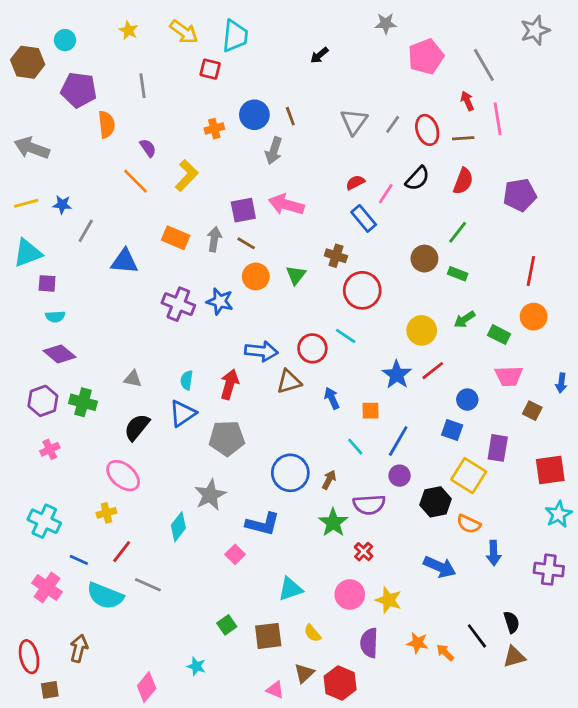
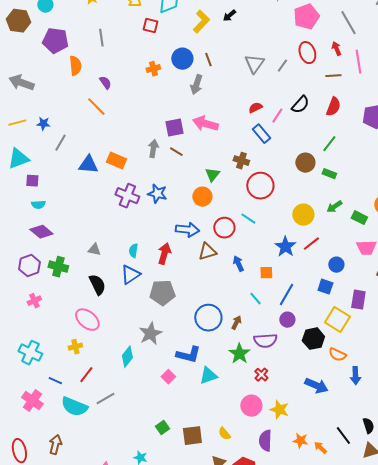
red ellipse: (427, 130) -> (307, 53), moved
yellow L-shape: (187, 176) -> (201, 22), moved
orange rectangle: (176, 238) -> (116, 161), moved
orange circle: (256, 276) -> (202, 197), moved
black semicircle: (137, 427) -> (97, 285), turned 115
gray line: (148, 585) -> (105, 399), turned -54
cyan triangle: (290, 589) -> (208, 376), moved

